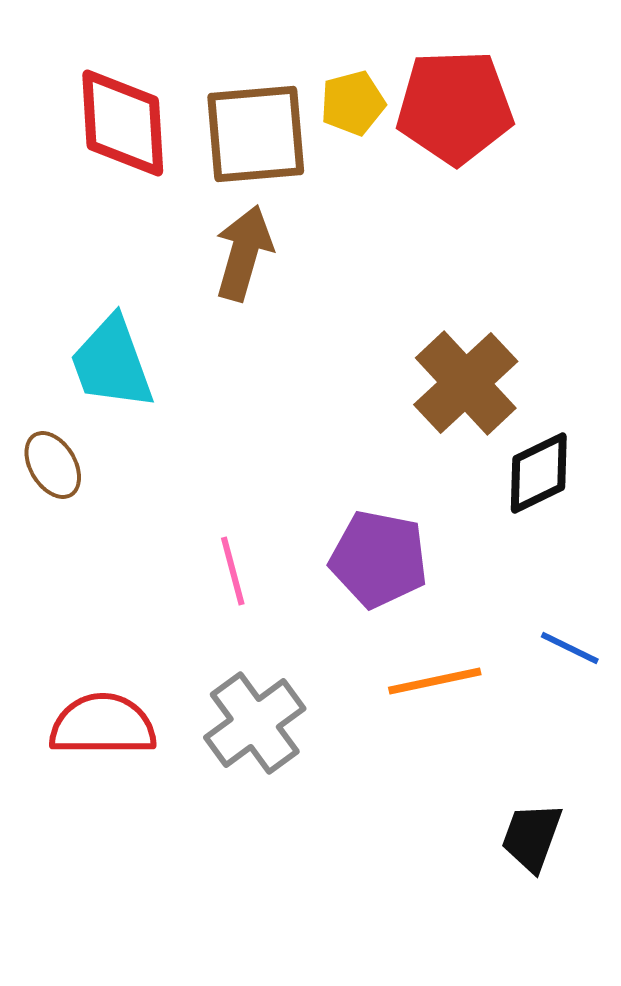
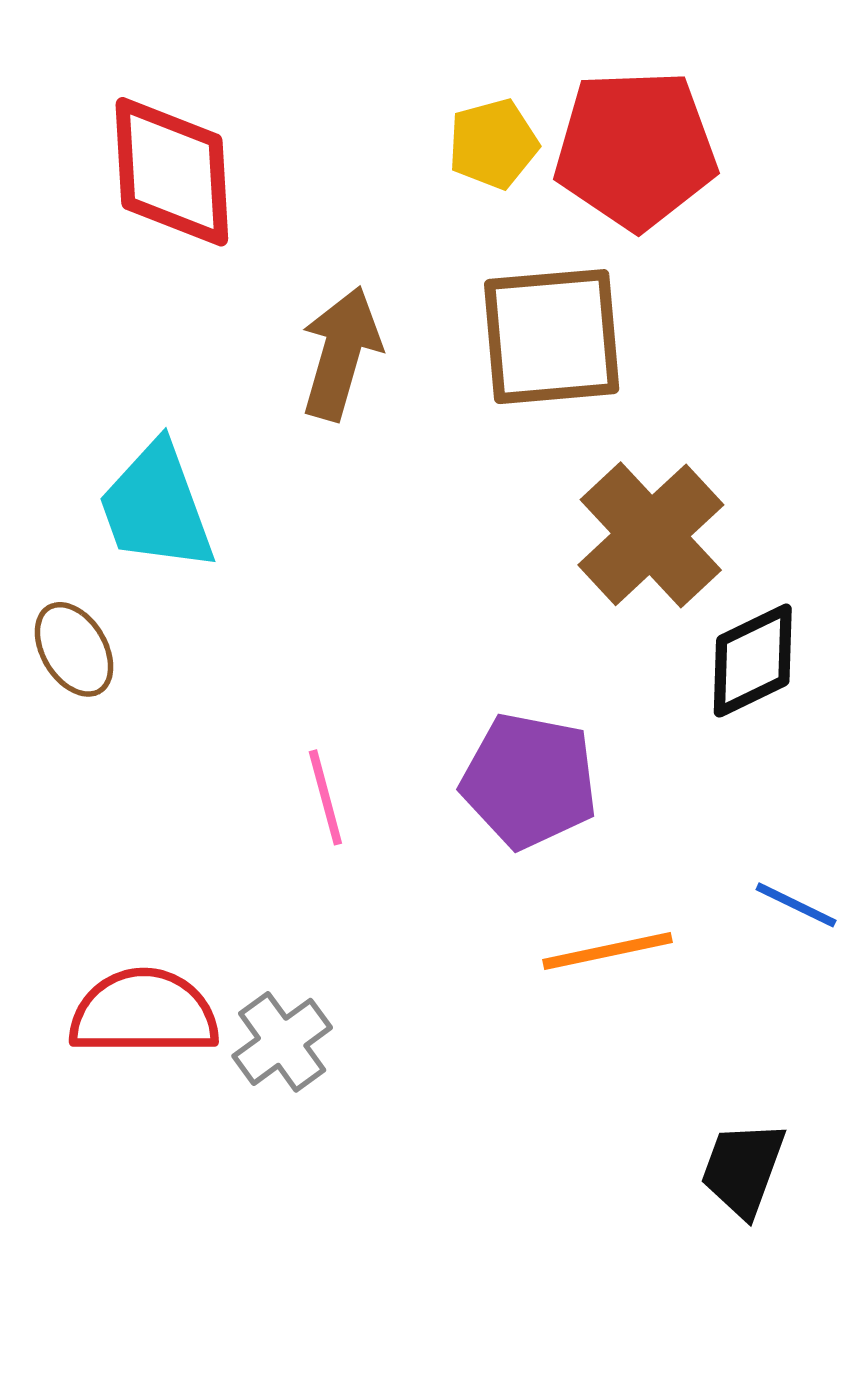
brown square: (256, 134) -> (552, 337), moved
gray cross: (255, 723) -> (282, 1042), moved, size x0.7

